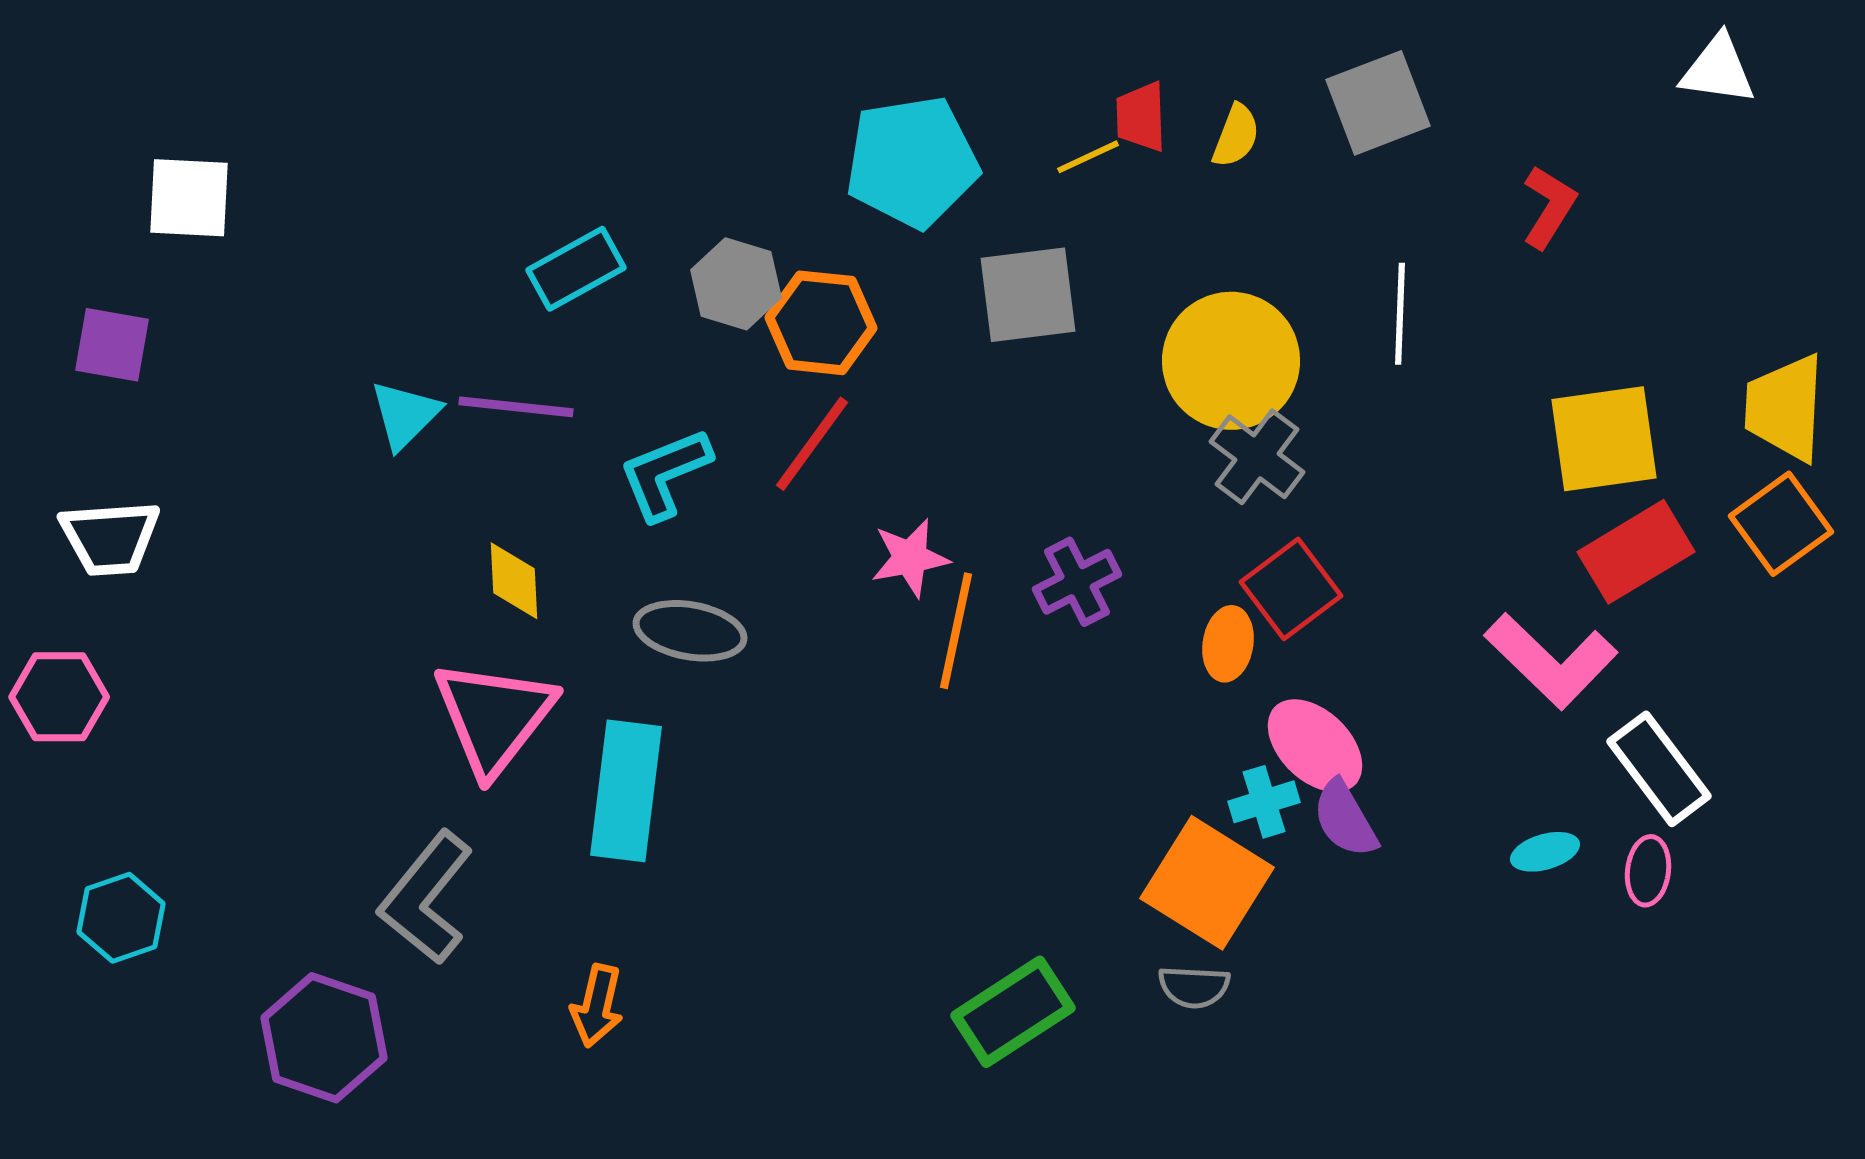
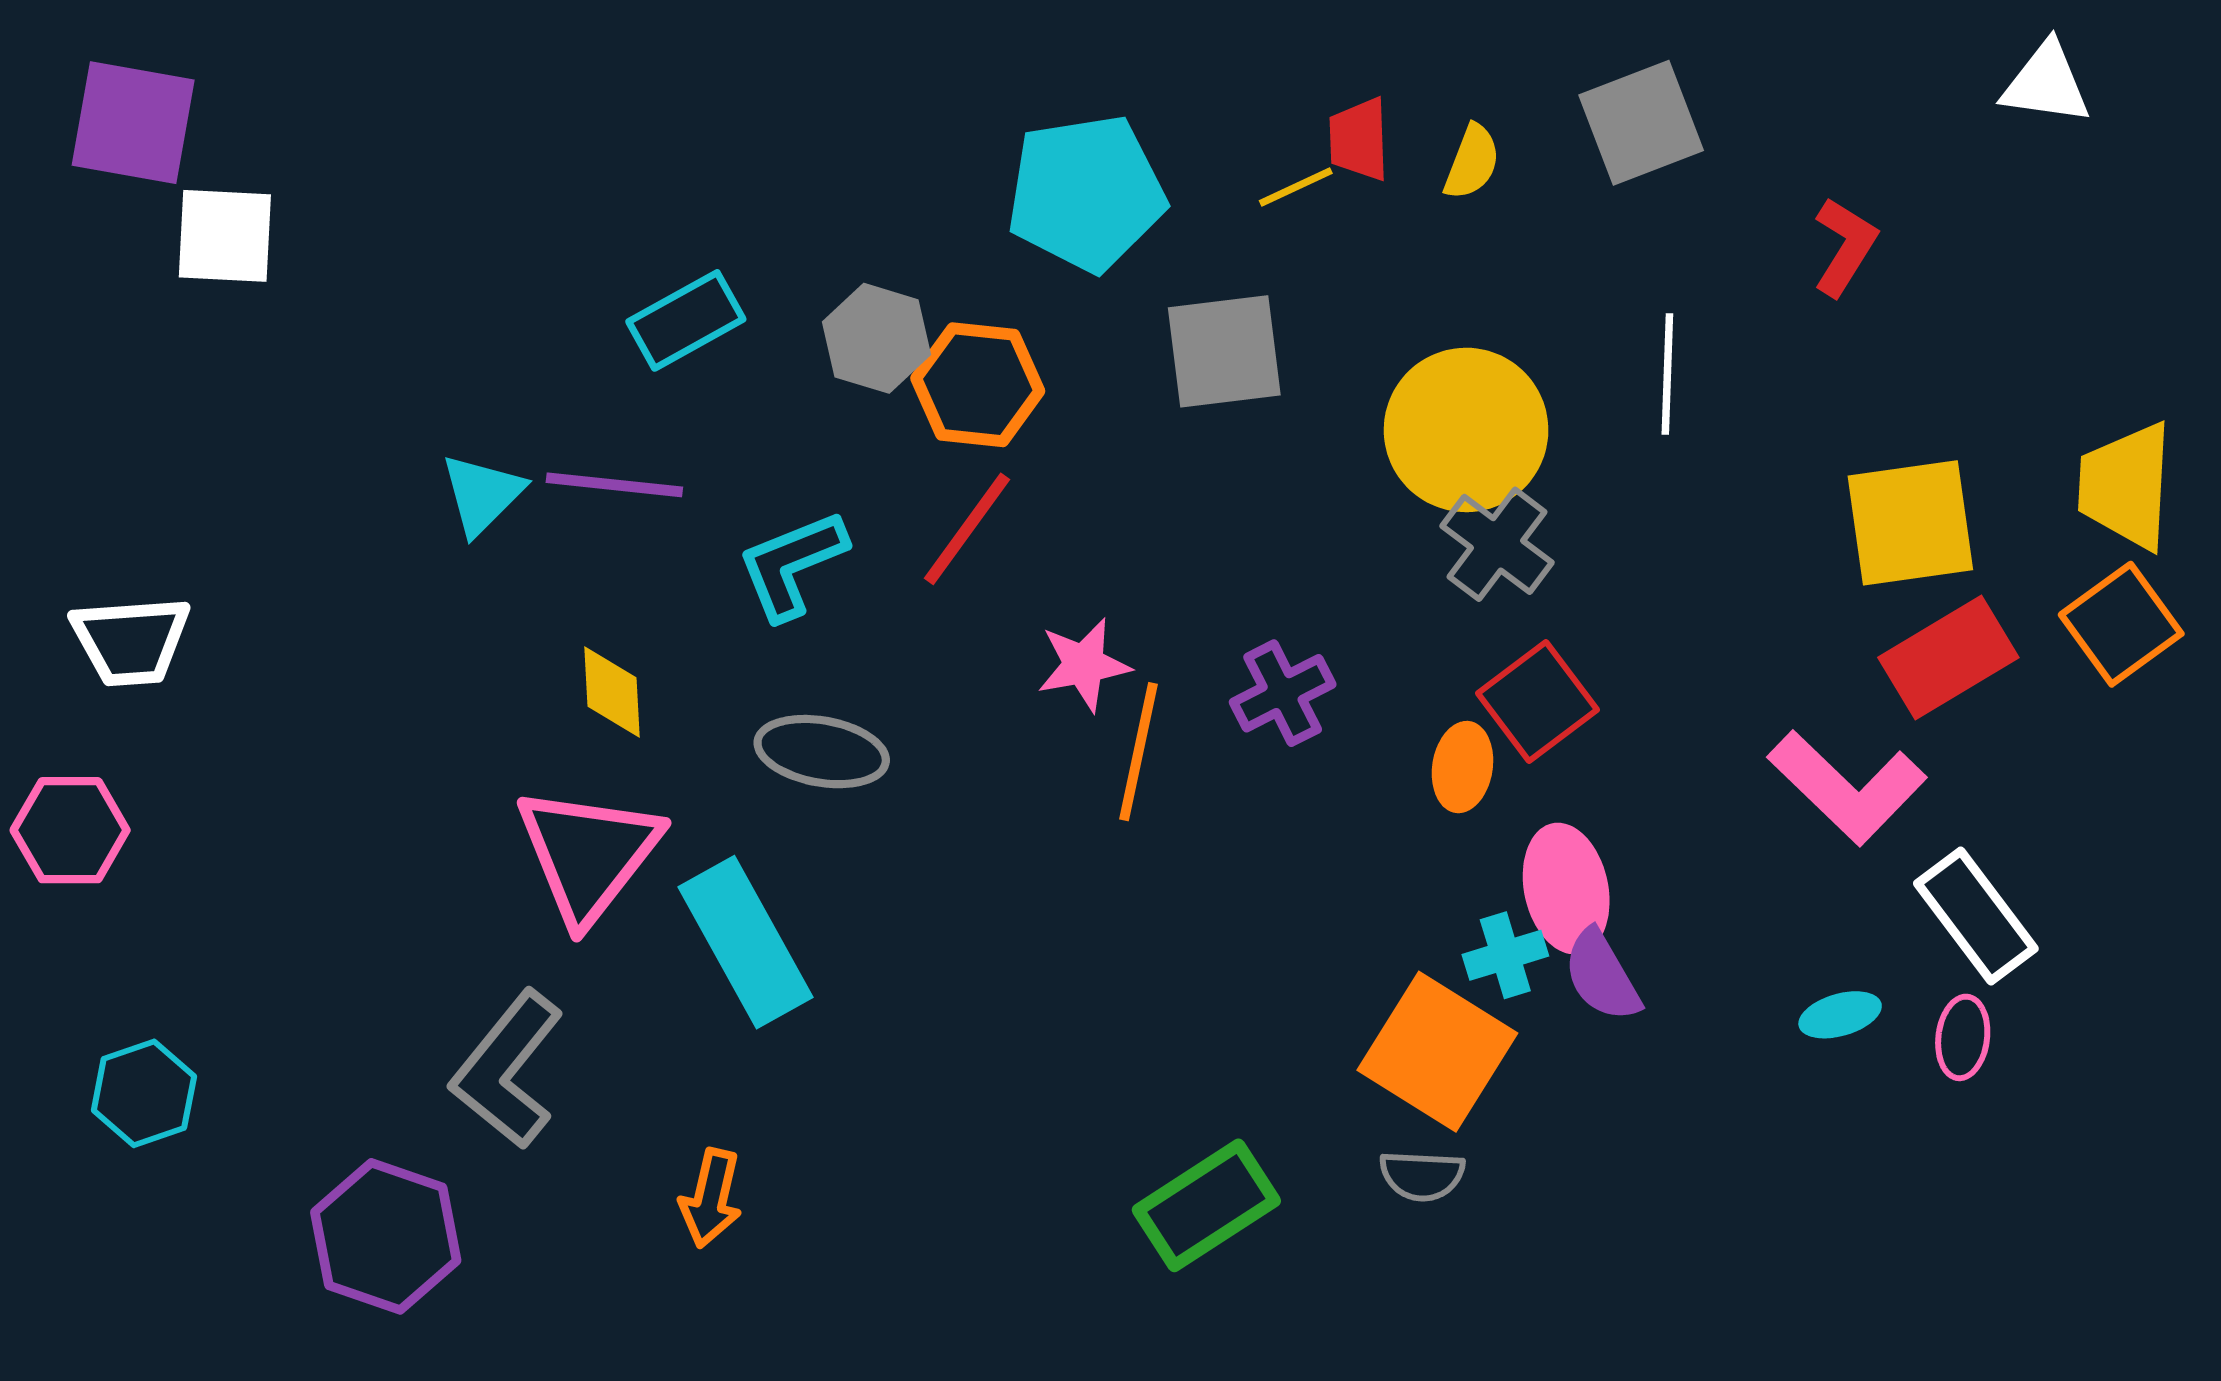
purple square: (112, 345) -> (133, 123), moved, size x1.4
pink ellipse: (1315, 746) -> (1566, 889), turned 34
cyan rectangle: (626, 791) -> (745, 942), turned -36

